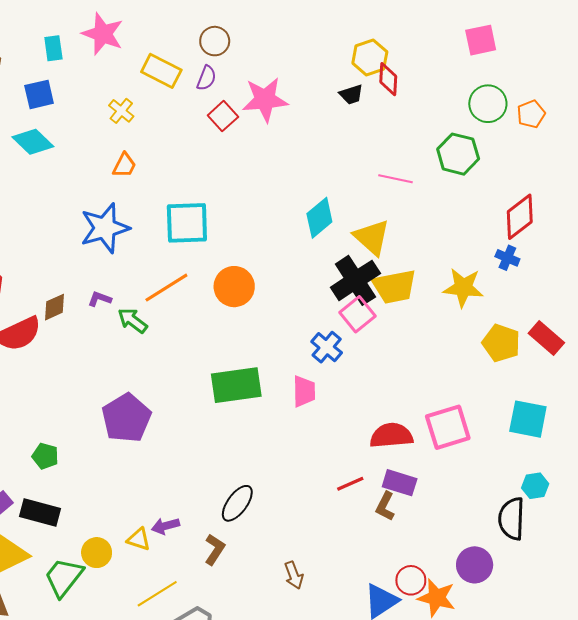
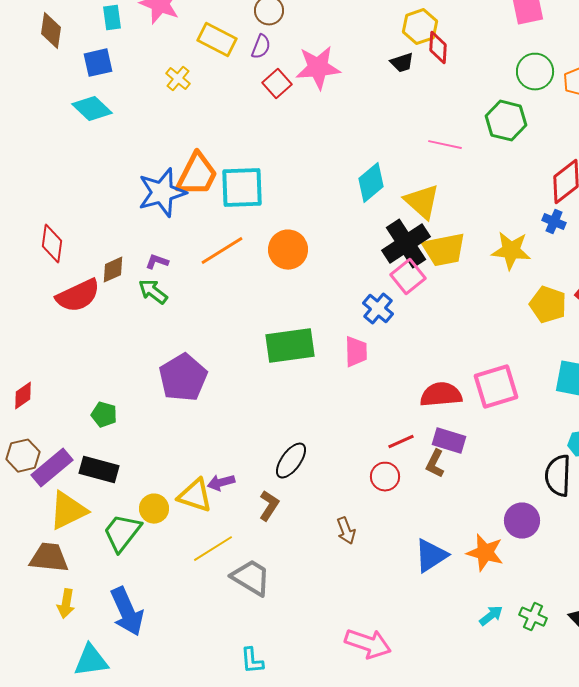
orange trapezoid: (124, 165) -> (197, 175), moved, size x1.8
green arrow: (133, 320) -> (153, 292), moved
yellow triangle: (139, 539) -> (195, 496), size x1.5
red circle: (411, 580) -> (385, 477), moved

